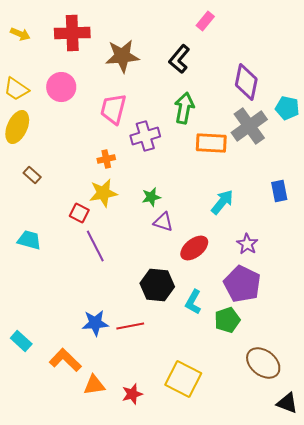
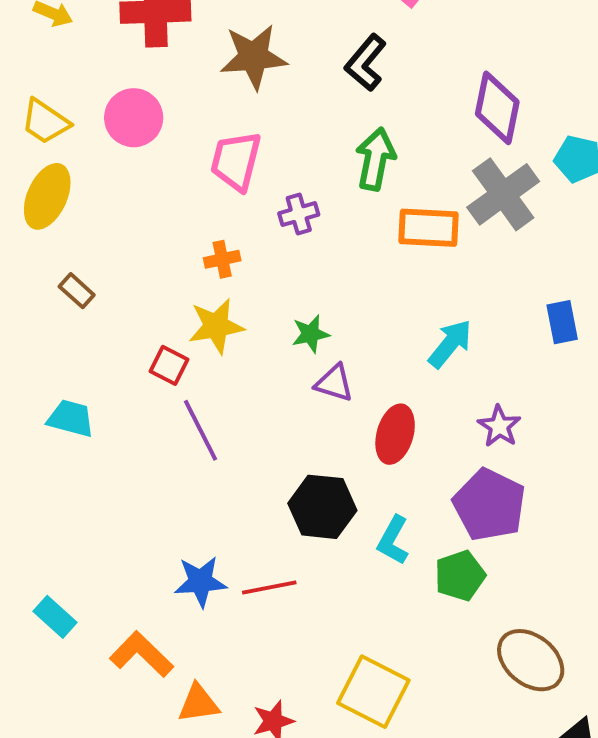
purple cross: (145, 136) -> (299, 214), size x0.7
red ellipse: (194, 248) -> (395, 434), turned -36

